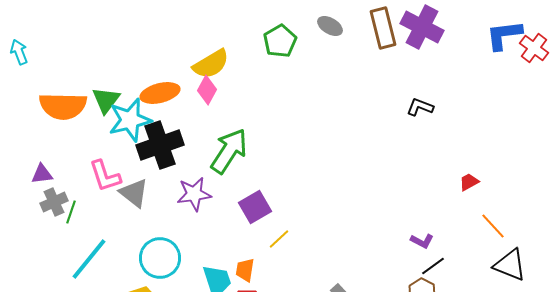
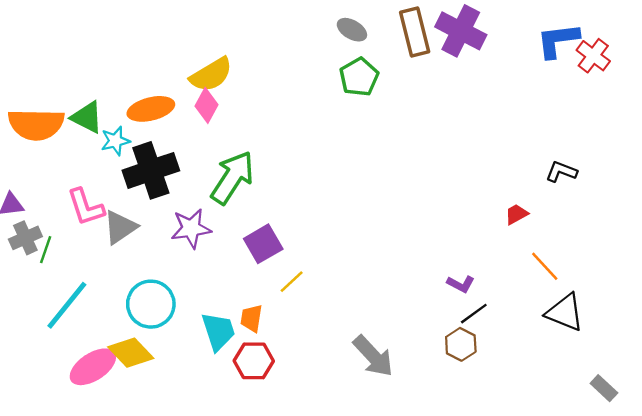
green pentagon: (280, 41) -> (359, 77), moved
green triangle: (106, 100) -> (87, 117), turned -40
black L-shape: (420, 107) -> (561, 172), moved
cyan star: (130, 120) -> (115, 141), size x0.6
gray triangle: (134, 193) -> (120, 227), turned 48

